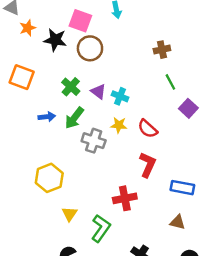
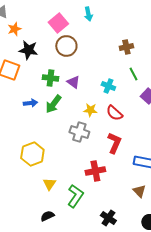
pink square: (80, 21) -> (58, 23), turned 30
black star: (55, 40) -> (28, 50), moved
green cross: (71, 87) -> (50, 78), turned -35
cyan cross: (120, 96) -> (108, 86), moved
gray cross: (94, 141) -> (79, 132), moved
brown triangle: (178, 222) -> (139, 191), turned 32

